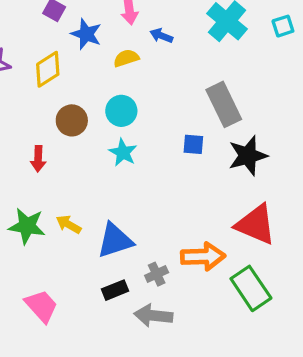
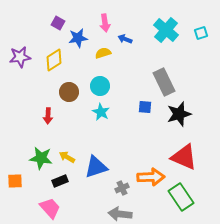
blue star: (86, 34) -> (78, 38), turned -30
black rectangle: (115, 290) -> (60, 181), moved

